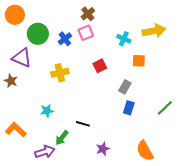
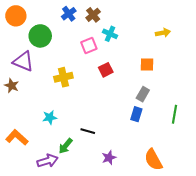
yellow arrow: (154, 31) -> (163, 33), size x0.6
pink square: (86, 33) -> (89, 45), moved
blue cross: (65, 39) -> (69, 14), moved
cyan cross: (124, 39) -> (110, 34), moved
gray rectangle: (125, 87) -> (143, 94), moved
green line: (165, 108) -> (175, 114), turned -36

